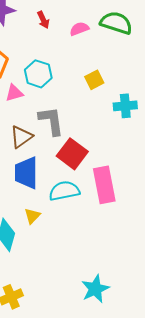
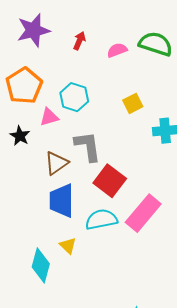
red arrow: (43, 20) -> (79, 41), turned -132
pink rectangle: (104, 185) -> (143, 213), turned 51
yellow triangle: (32, 216) -> (68, 246), turned -30

